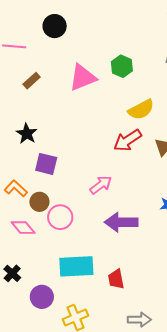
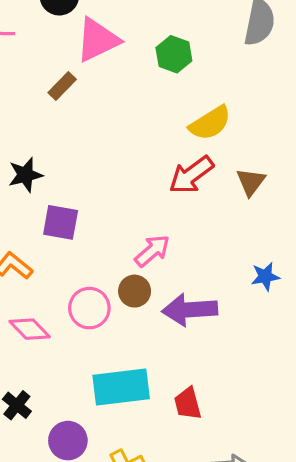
pink triangle: (83, 78) -> (98, 40), moved
brown rectangle: (32, 81) -> (62, 86), moved
black star: (27, 134) -> (25, 175), turned 30
brown circle: (39, 202) -> (135, 291), moved

